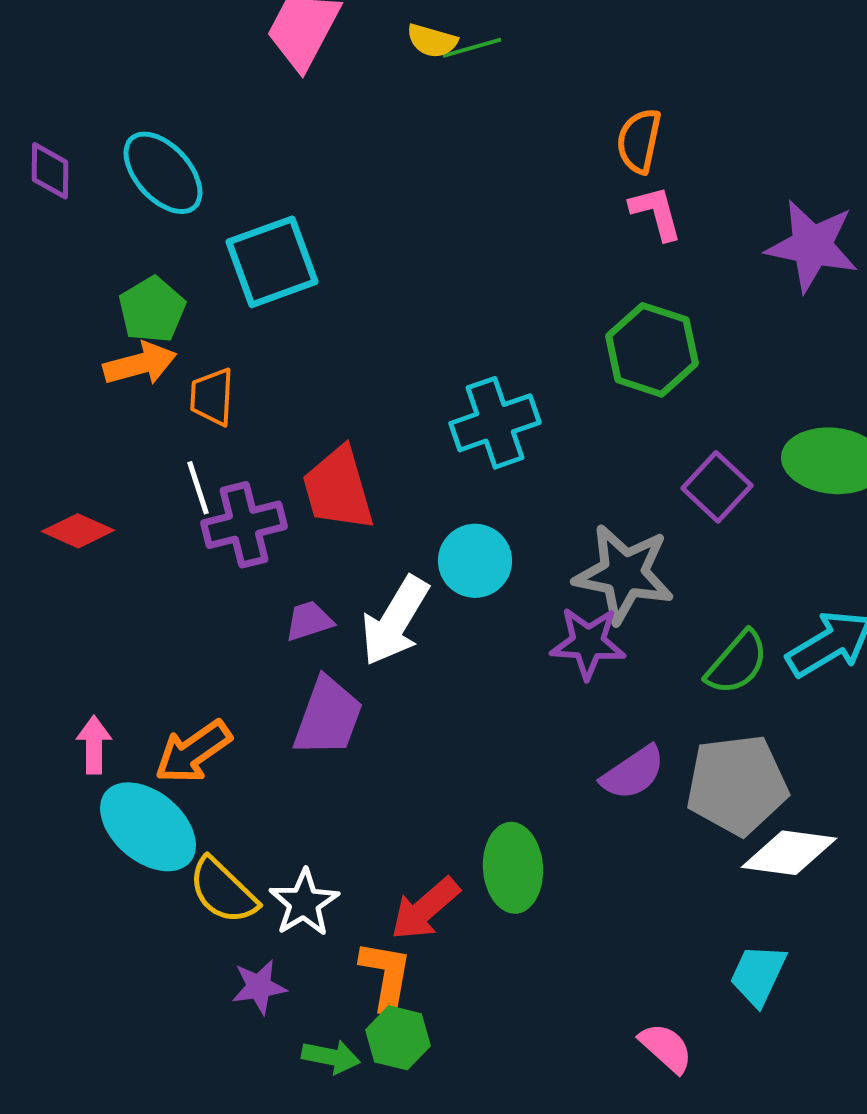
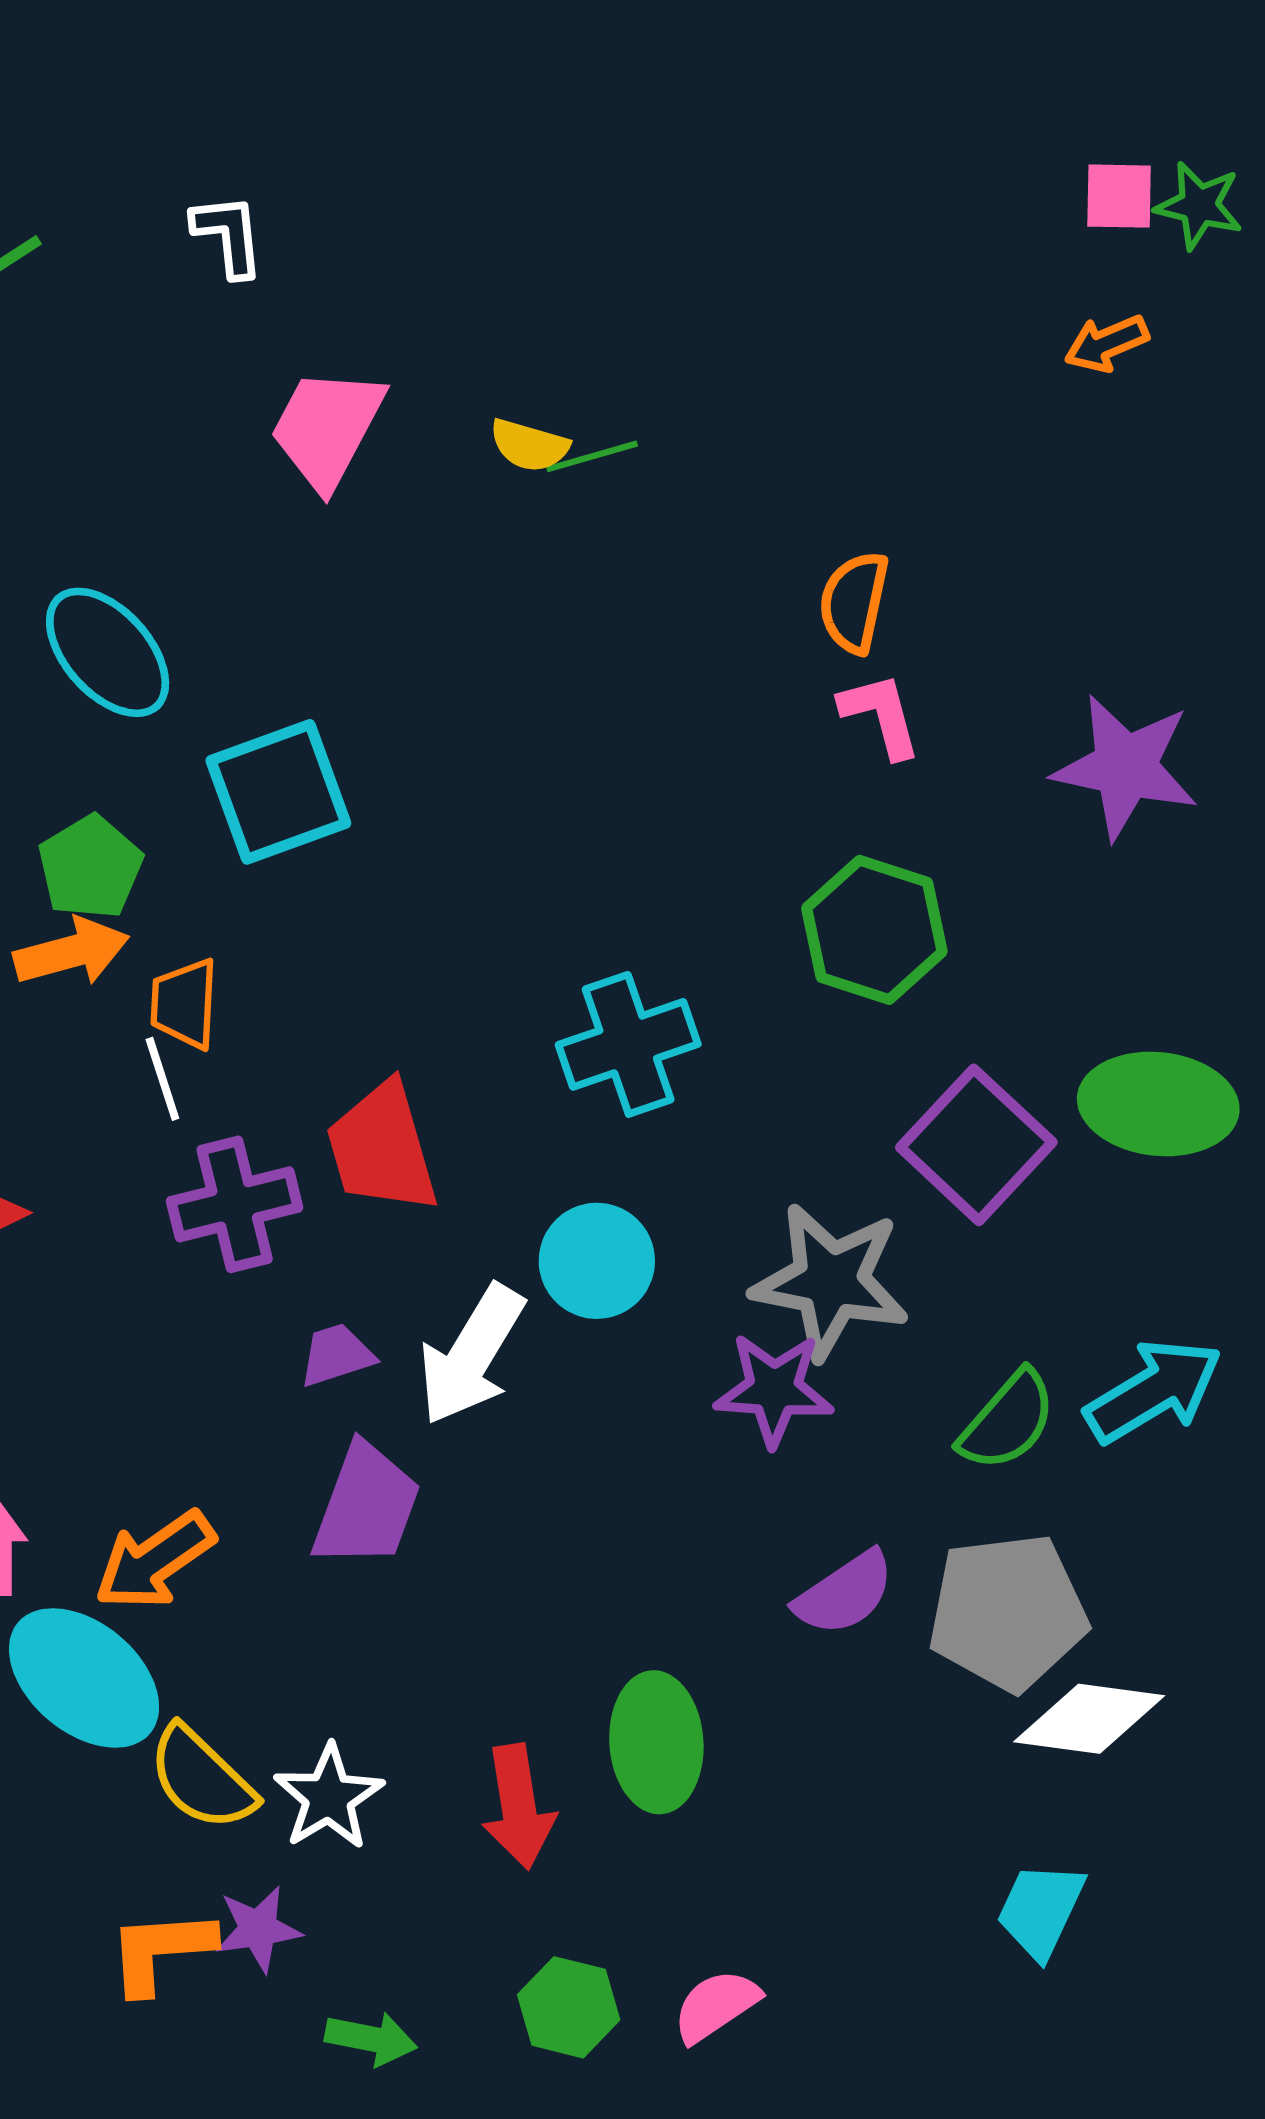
purple square: (717, 487) -> (976, 1145), size x1.4
white line: (198, 488) -> (162, 1079), moved
red arrow: (425, 909) -> (518, 1807), turned -58
orange L-shape: (386, 976) -> (161, 1951), moved, turned -104
green hexagon: (398, 1038) -> (569, 2007), moved
pink semicircle: (666, 1048) -> (716, 2006), moved, turned -76

